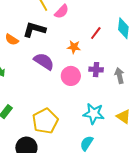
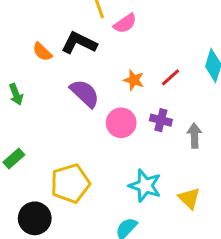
red line: (96, 33) -> (170, 77), moved

